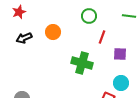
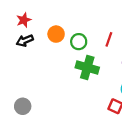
red star: (19, 12) -> (24, 20), moved
green circle: (89, 16) -> (79, 42), moved

